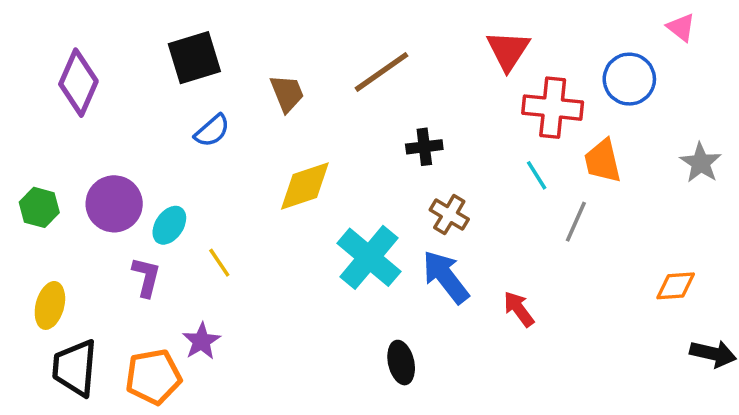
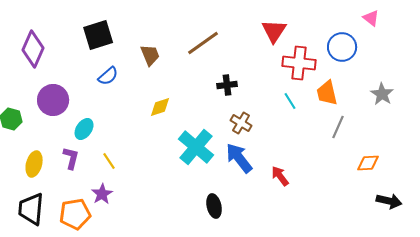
yellow diamond: (305, 186) -> (160, 107), size x0.7
purple circle: (114, 204) -> (53, 100), moved
gray line: (576, 222) -> (338, 127), moved
yellow line: (219, 263) -> (109, 161), moved
yellow ellipse: (50, 305) -> (34, 164), moved

